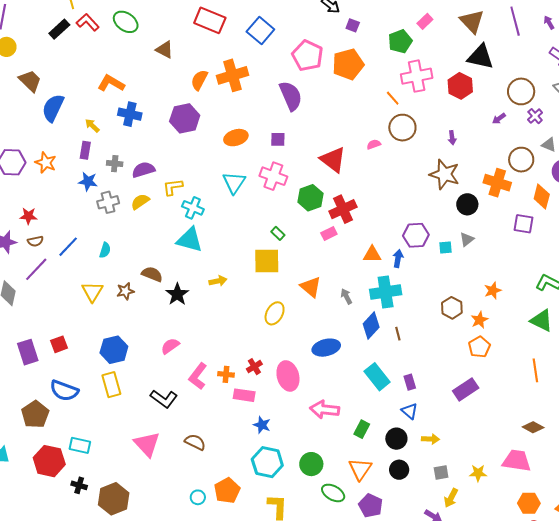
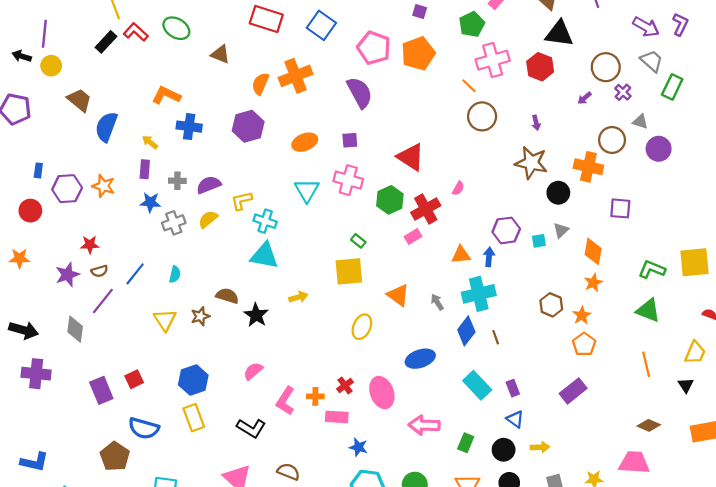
pink semicircle: (374, 144) -> (458, 188), moved, turned 144
orange diamond: (542, 196) -> (593, 251), moved

